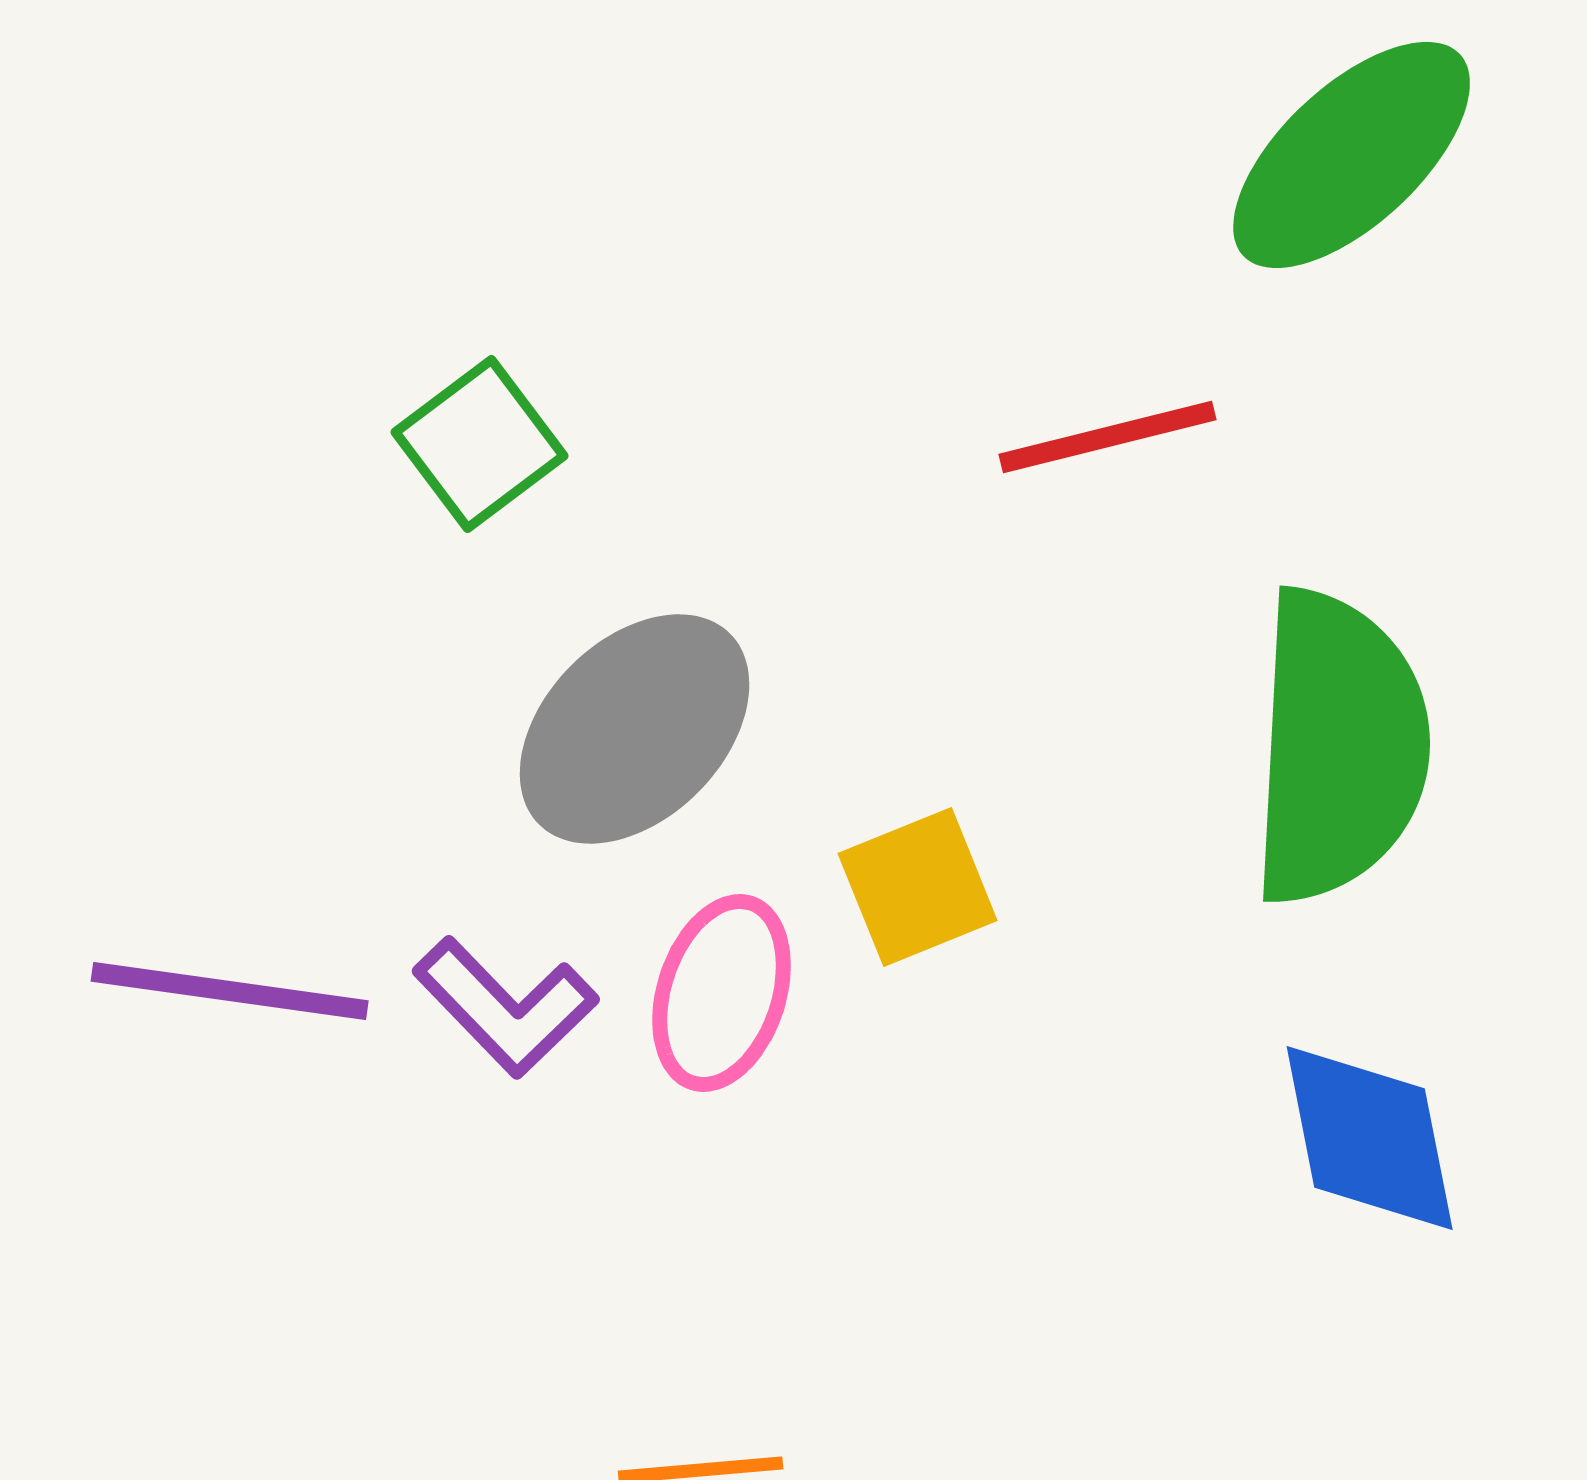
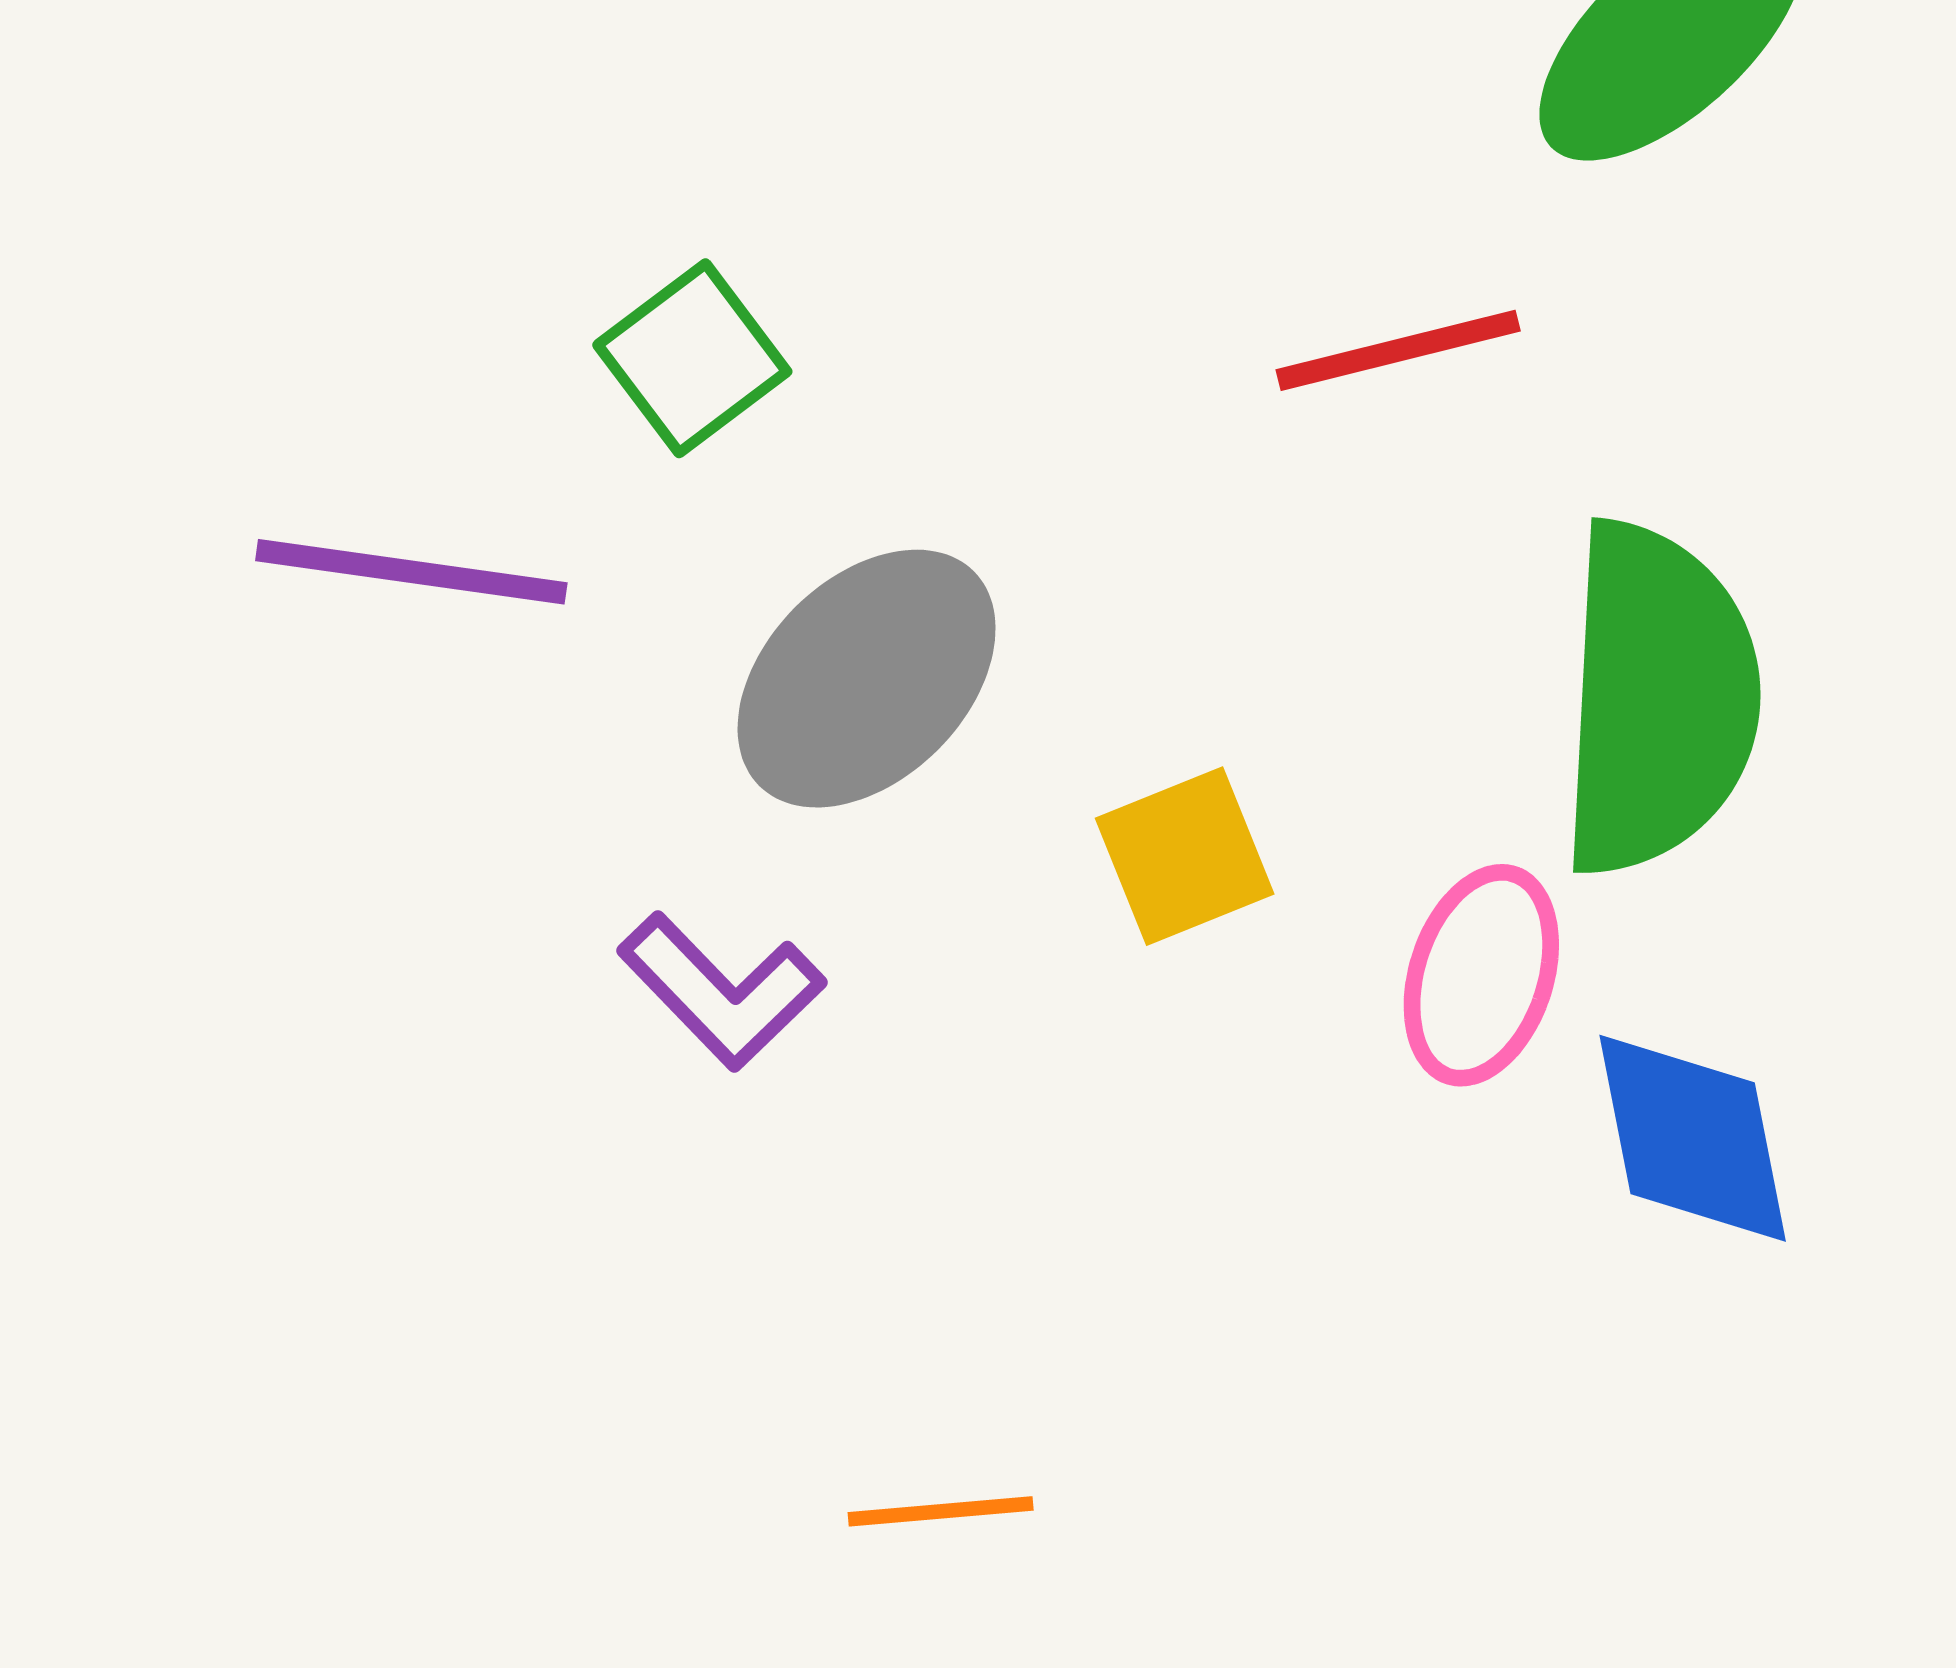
purple line: (230, 991) -> (411, 572), moved
pink ellipse: (722, 993) -> (1481, 975), moved

